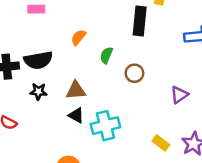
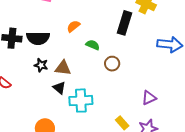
green semicircle: (106, 55) -> (93, 45), turned 80
black star: (38, 91) -> (41, 65), moved
purple triangle: (179, 95) -> (149, 98), moved

